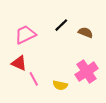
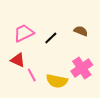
black line: (61, 25) -> (51, 38), moved
yellow semicircle: (60, 85) -> (57, 81), size x1.5

